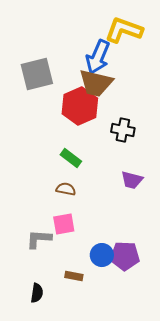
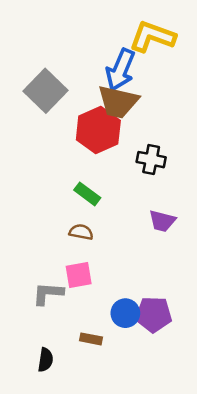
gray square: (37, 74) -> (45, 91), turned -32

